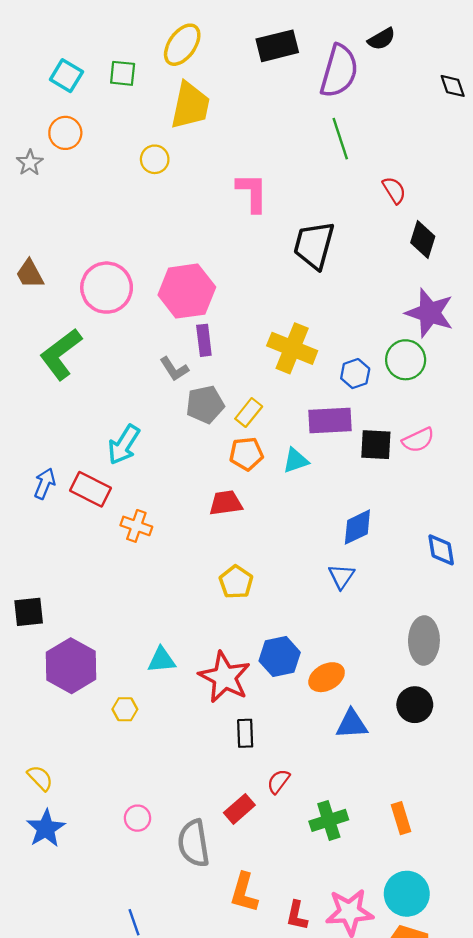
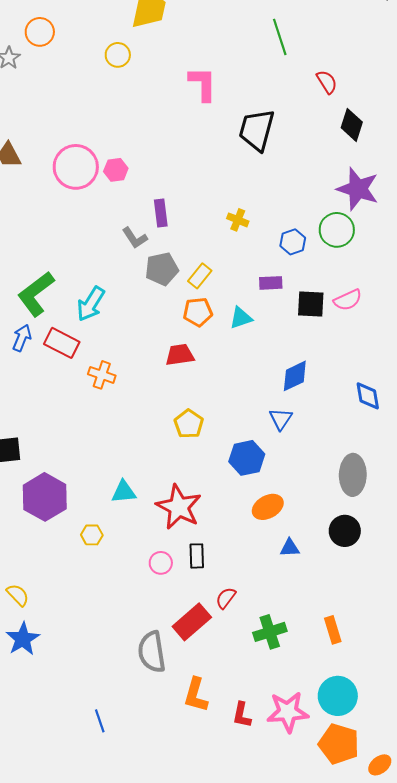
pink hexagon: (187, 291) -> (116, 170), moved, size x0.5
yellow cross: (292, 348) -> (238, 220), size x0.5
green L-shape: (61, 354) -> (36, 294), moved
purple rectangle: (330, 421) -> (271, 283), size x0.6
blue hexagon: (280, 657) -> (247, 458), moved
blue triangle: (352, 724) -> (290, 548), size x0.7
red rectangle: (239, 809) -> (192, 622), size x1.4
pink circle: (137, 818) -> (161, 563), moved

